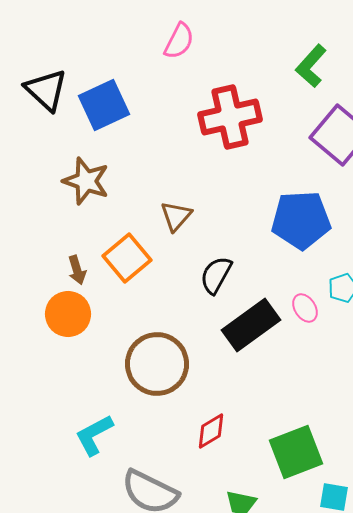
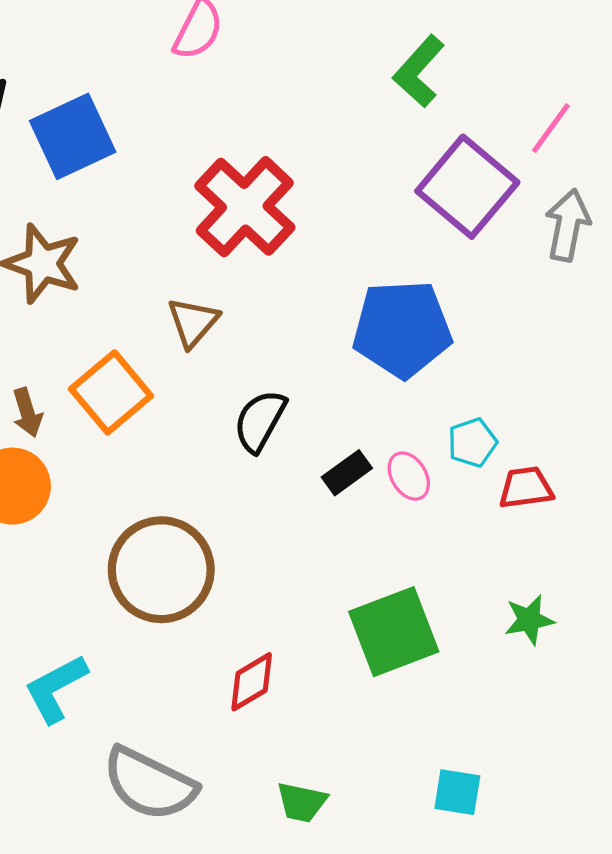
red cross: (230, 117) -> (245, 207), moved, turned -34
black rectangle: (251, 325) -> (347, 473), moved, size x0.5
green square: (296, 452) -> (394, 632), moved

